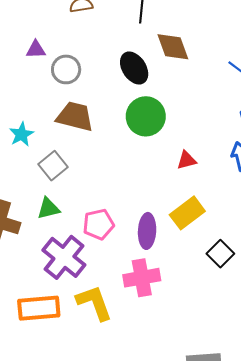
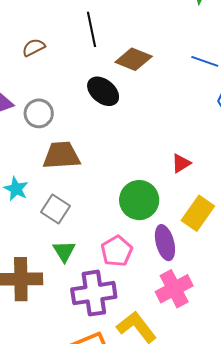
brown diamond: (173, 47) -> (134, 59), turned -30
green circle: (146, 116) -> (139, 200), moved
green triangle: (48, 208) -> (64, 251), turned -30
purple cross: (64, 257) -> (94, 293), turned -30

